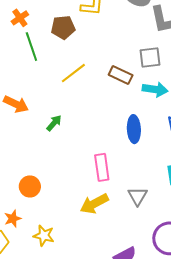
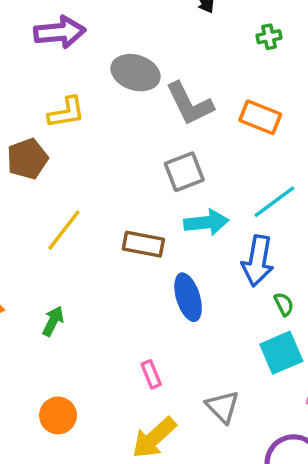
brown rectangle: (121, 75) -> (143, 244), moved
pink rectangle: (102, 167) -> (151, 374), size x0.6
orange circle: (30, 186) -> (58, 415), moved

